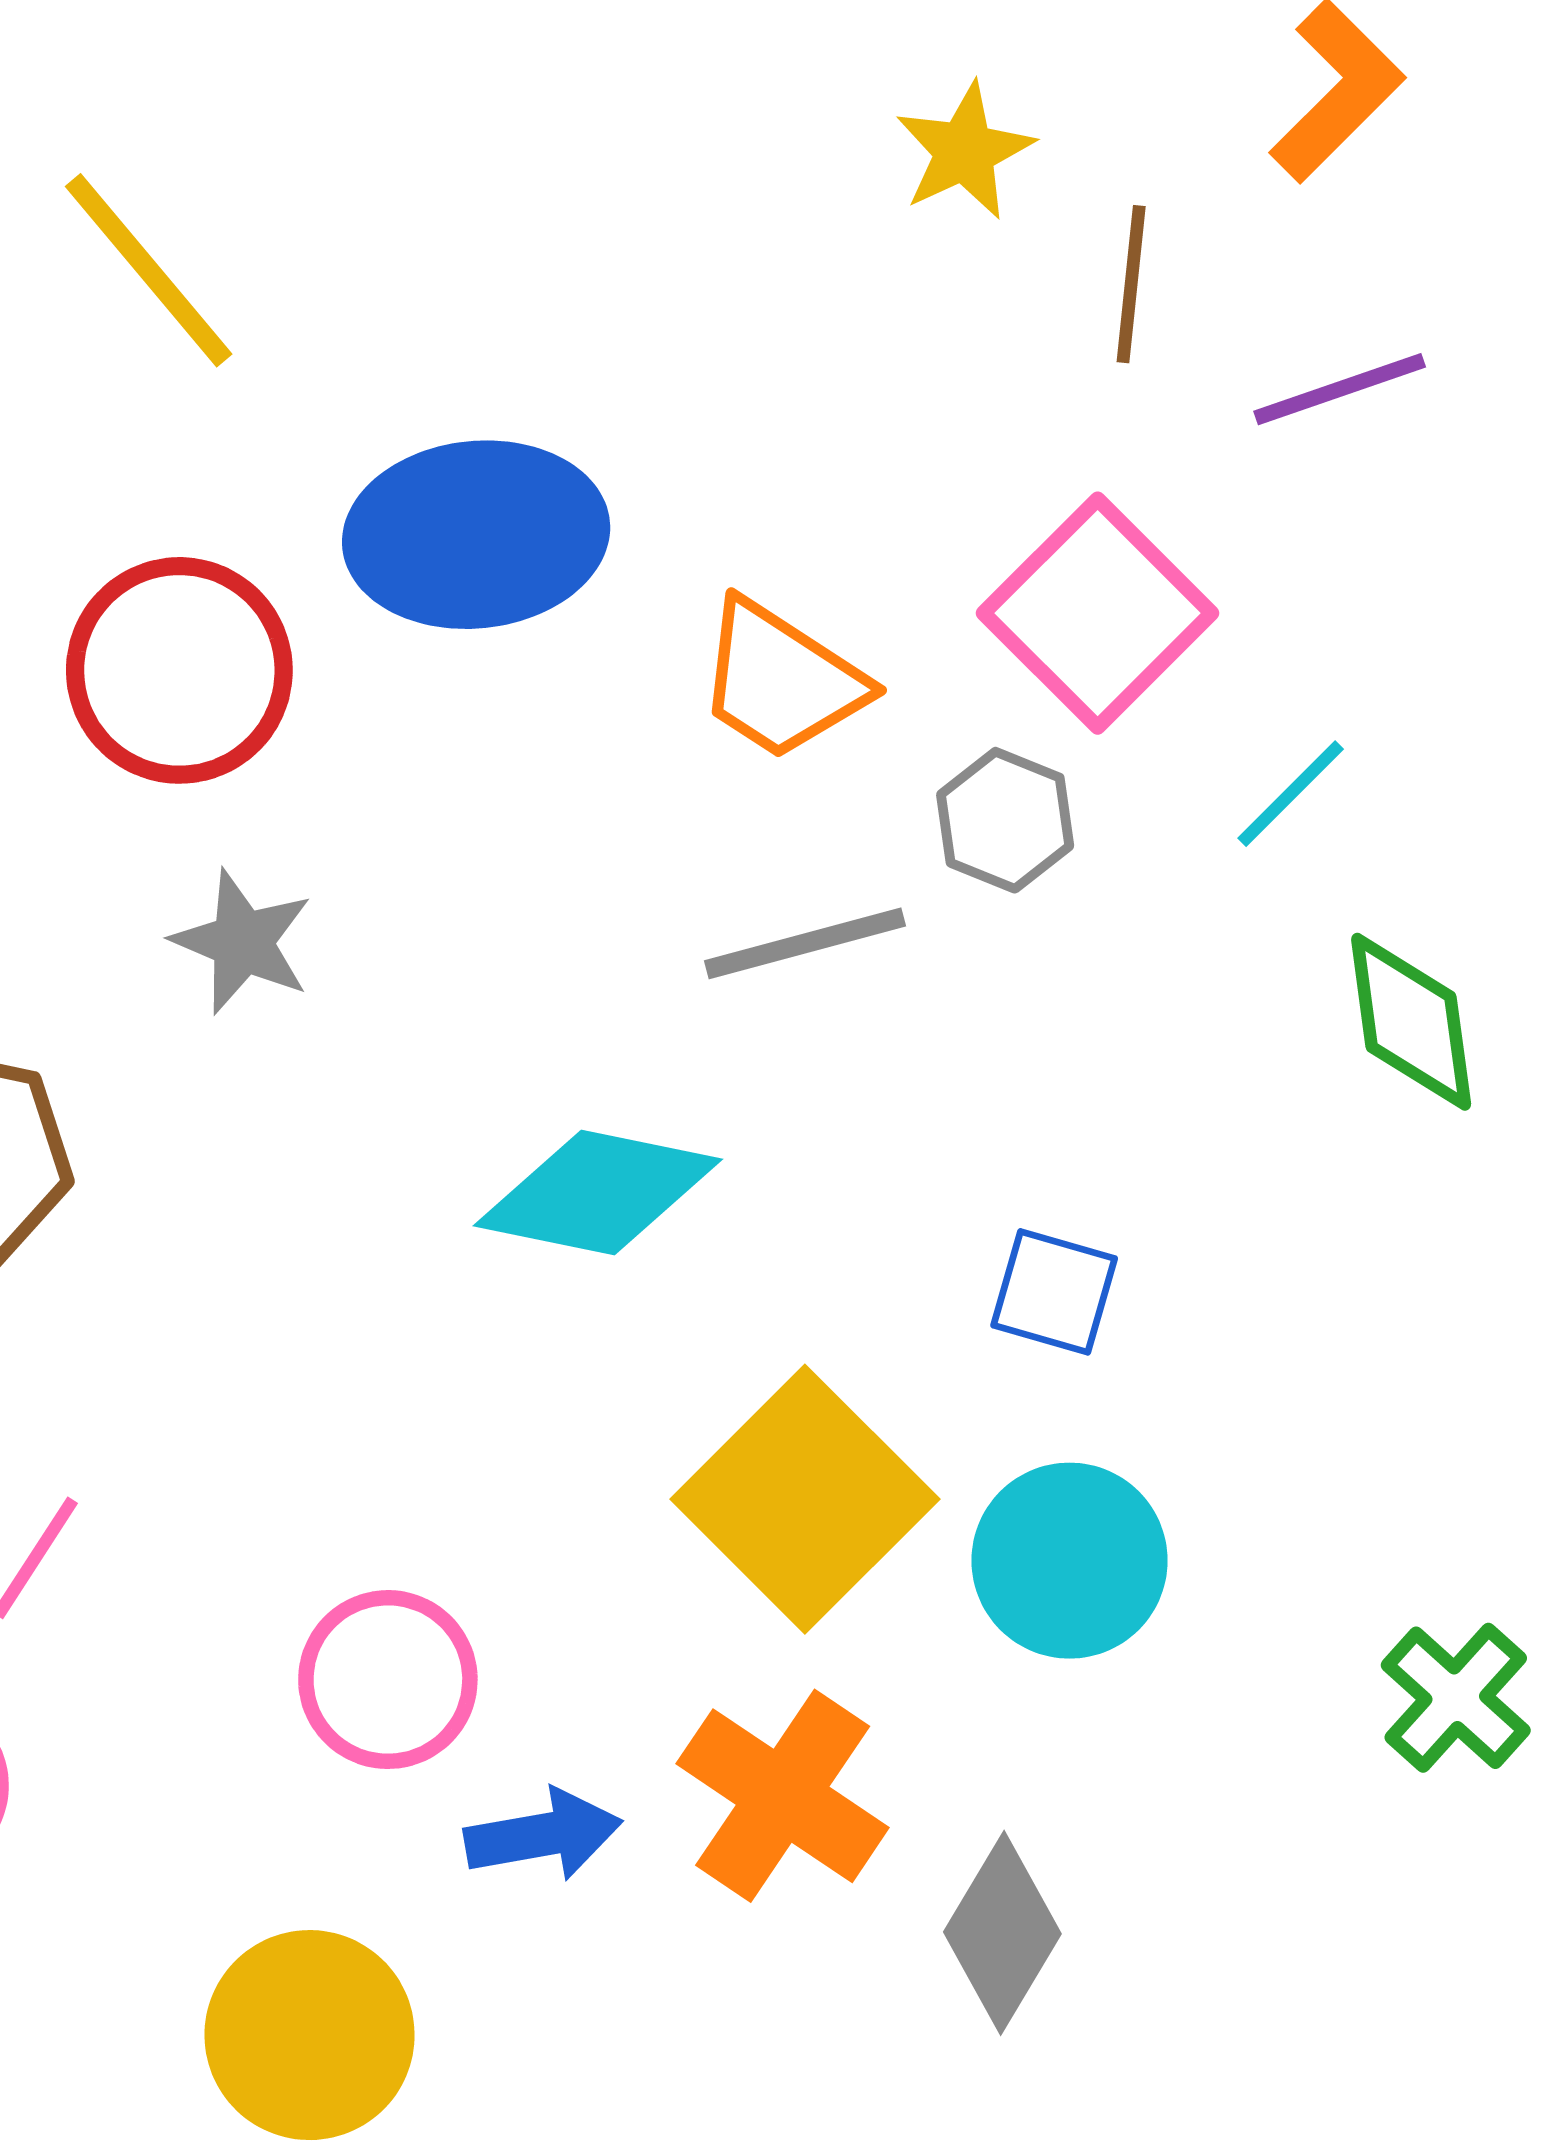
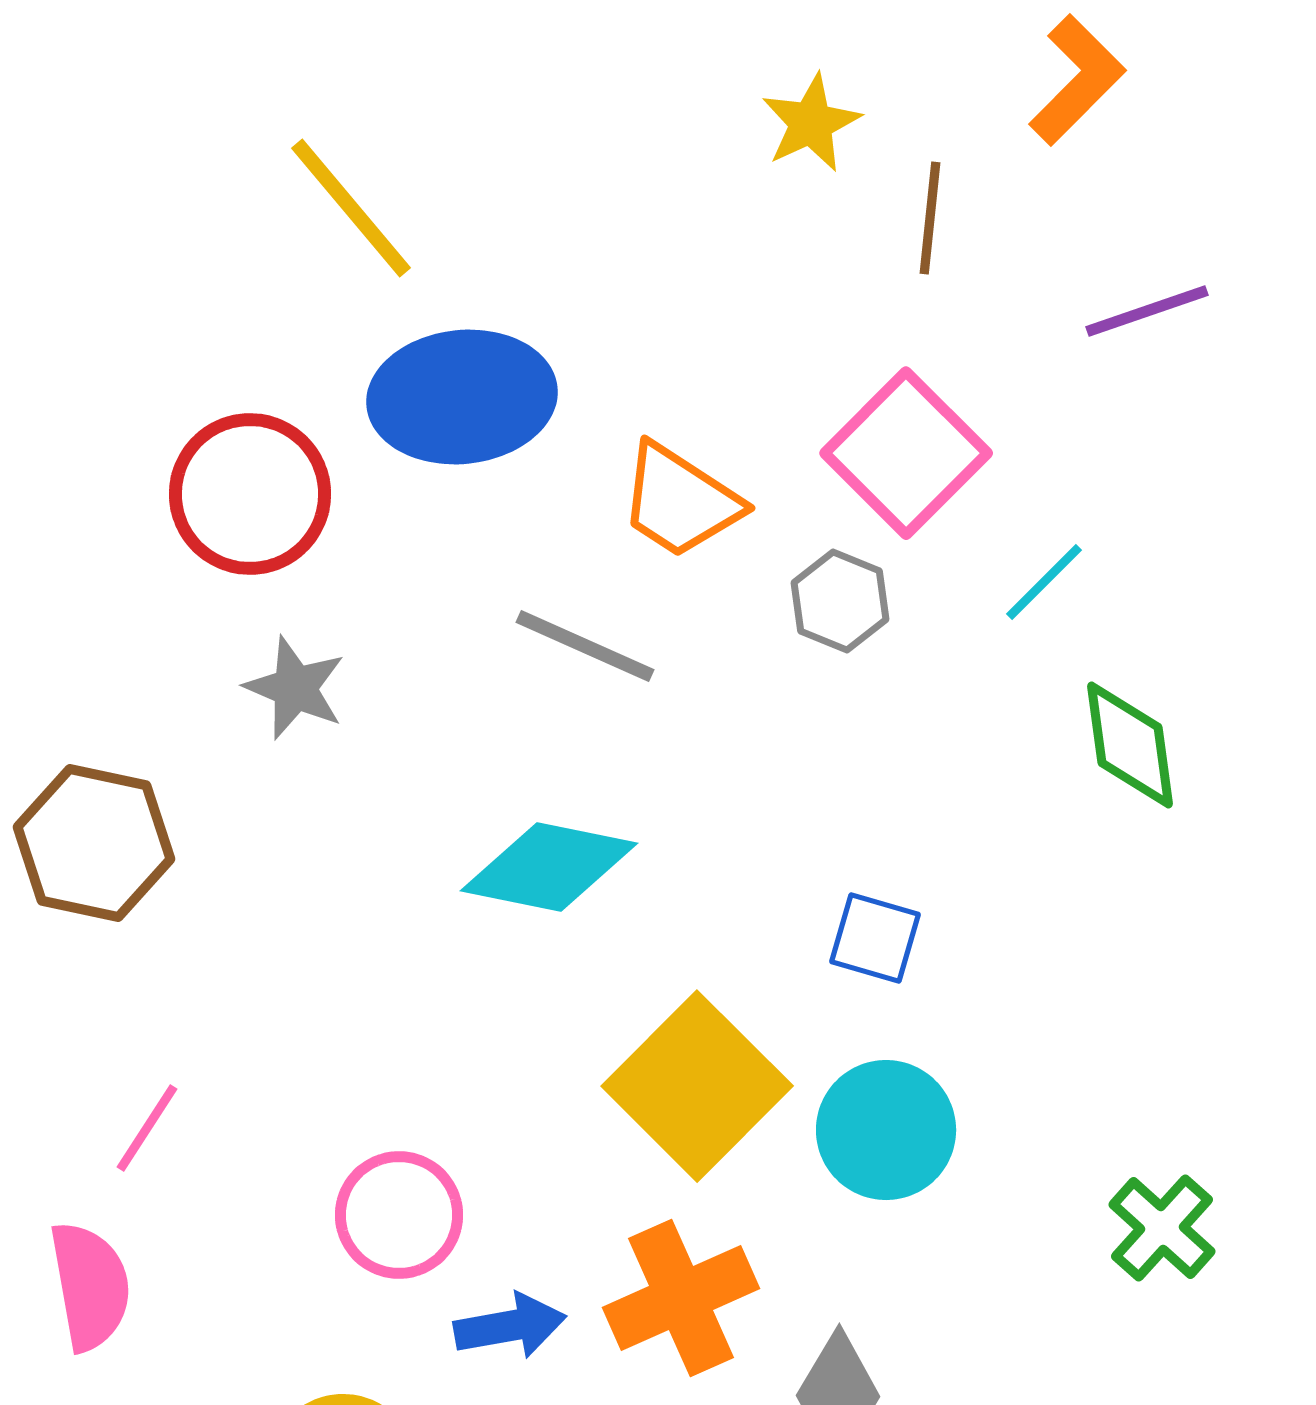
yellow line: (149, 270) -> (351, 208), moved
purple line: (1340, 389) -> (1147, 311), moved
gray line: (805, 943) -> (585, 646), moved, turned 39
orange cross: (783, 1796) -> (681, 1298), turned 32

